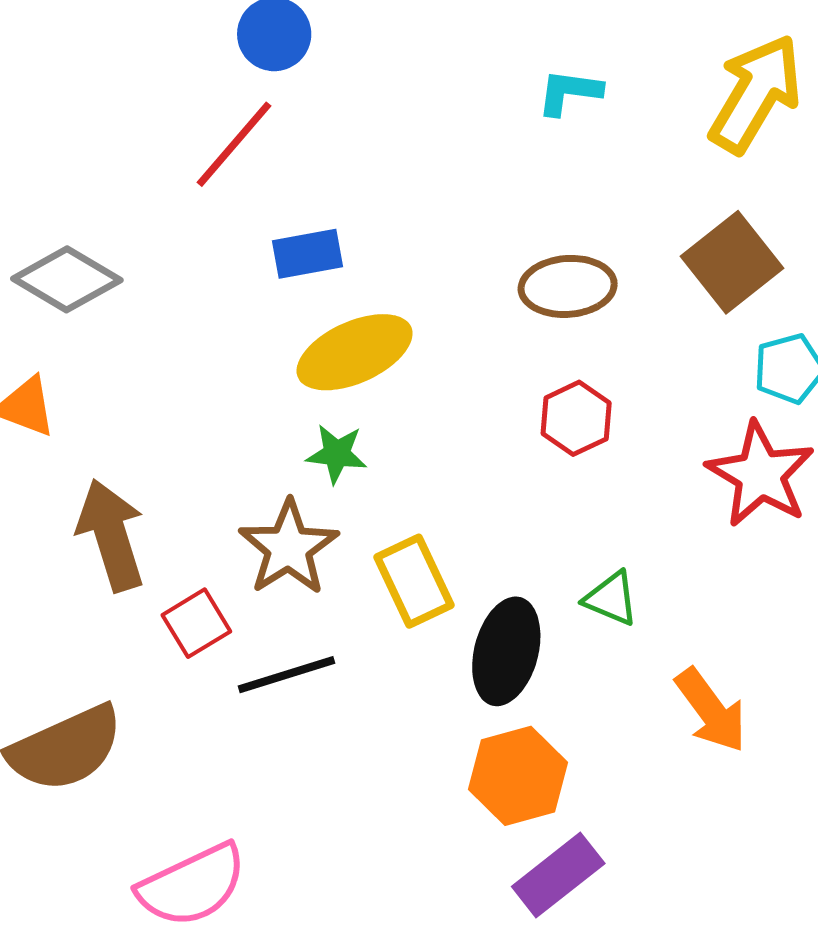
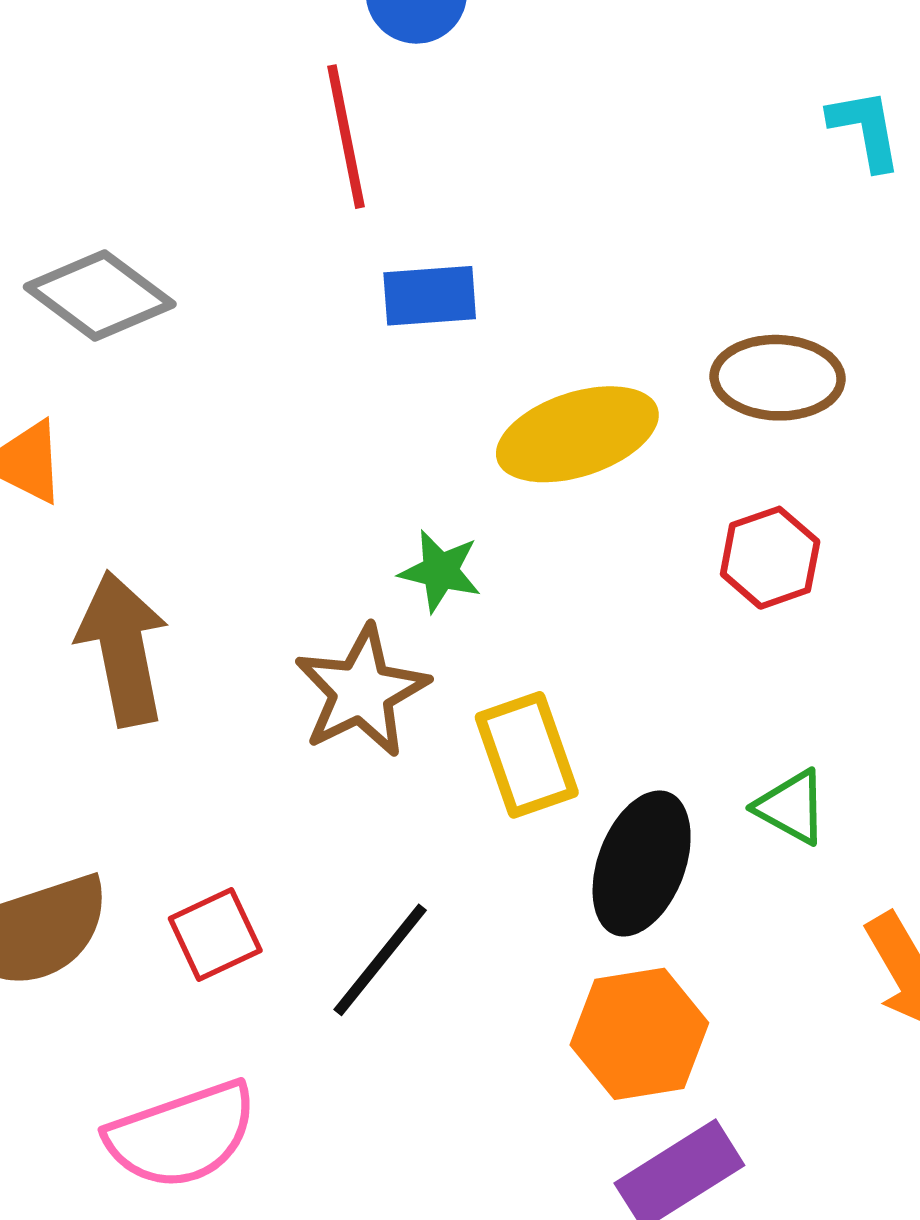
cyan L-shape: (569, 92) -> (865, 129), moved, turned 66
red line: (234, 144) -> (346, 137), turned -58
yellow ellipse: (355, 352) -> (577, 434), moved
red square: (196, 623) -> (215, 934), moved
black line: (287, 675) -> (380, 960), moved, turned -40

